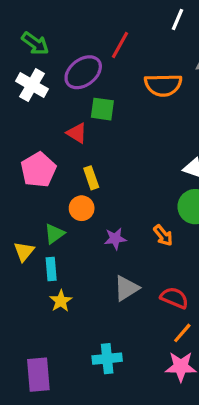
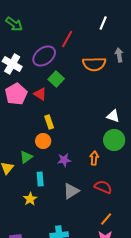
green arrow: (35, 43) -> (14, 24), moved
green square: (102, 109) -> (56, 79), turned 35
pink pentagon: (38, 170) -> (16, 94), moved
orange arrow: (163, 235) -> (94, 158), turned -136
cyan rectangle: (51, 269) -> (40, 179), moved
red semicircle: (174, 298) -> (103, 187), moved

